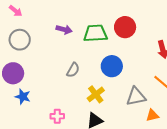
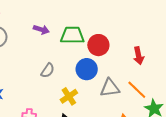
red circle: (125, 27) -> (98, 45), moved
gray triangle: (136, 97) -> (110, 88), moved

